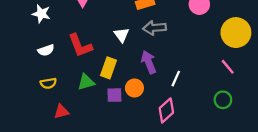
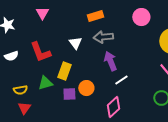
purple arrow: (149, 62) -> (110, 61), moved
white line: (176, 79) -> (121, 80), turned 32
yellow semicircle: (48, 83) -> (20, 90), moved
red triangle: (61, 112) -> (24, 108), turned -40

